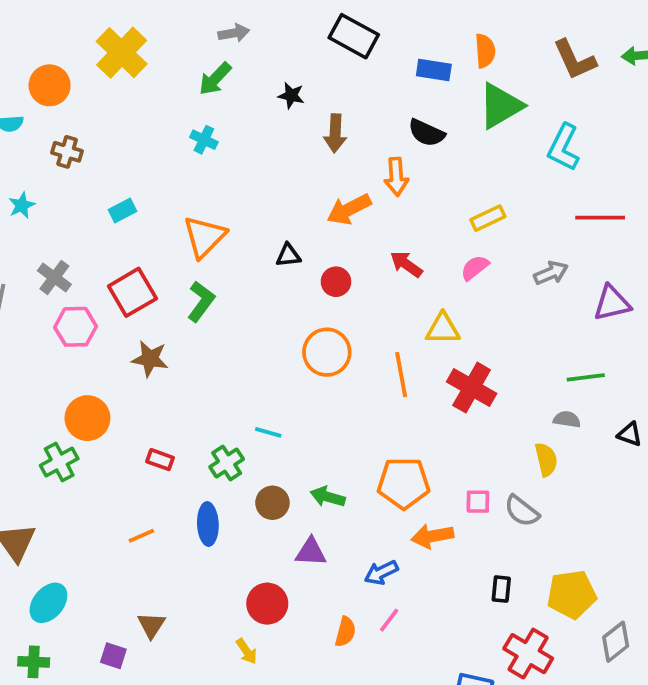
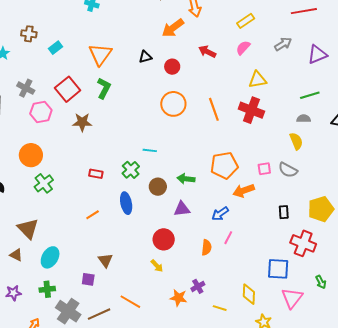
brown cross: (67, 152) -> (29, 34), moved
yellow triangle: (443, 329) -> (258, 80), moved
orange circle: (87, 418) -> (31, 155), moved

